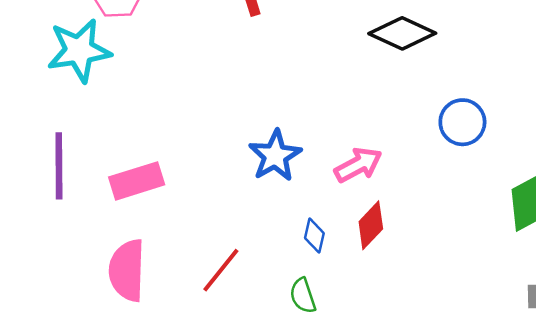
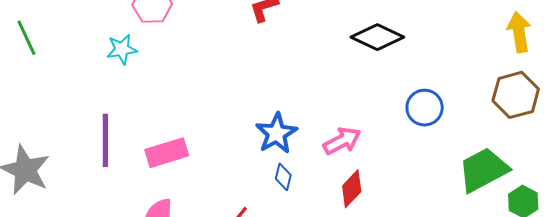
cyan star: (79, 50) -> (122, 49), size x0.6
blue diamond: (314, 236) -> (283, 177), moved

